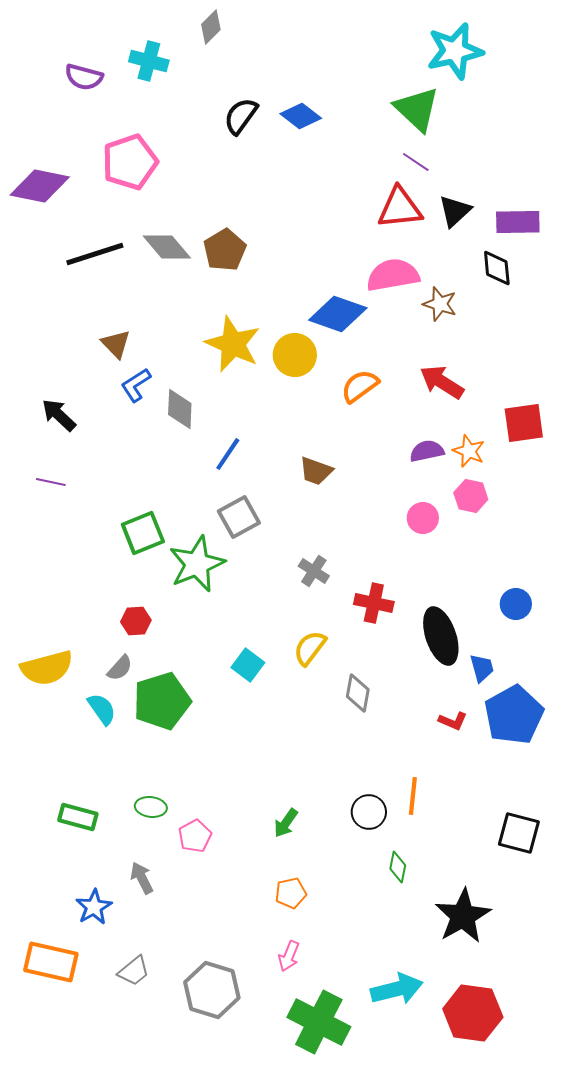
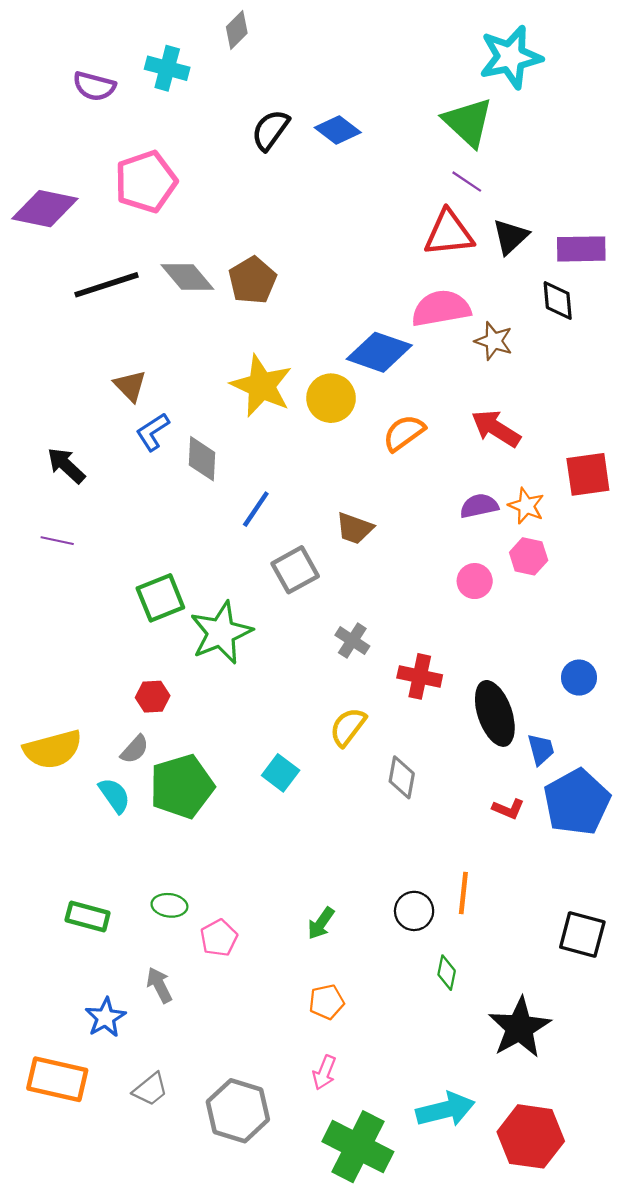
gray square: (239, 517) -> (295, 570), moved
cyan square: (248, 665) -> (281, 773), moved

